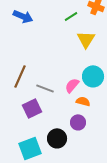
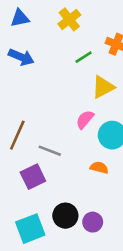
yellow triangle: (86, 39) -> (103, 87), turned 30
pink semicircle: (72, 85) -> (85, 119), moved
purple circle: (78, 122) -> (93, 222), moved

